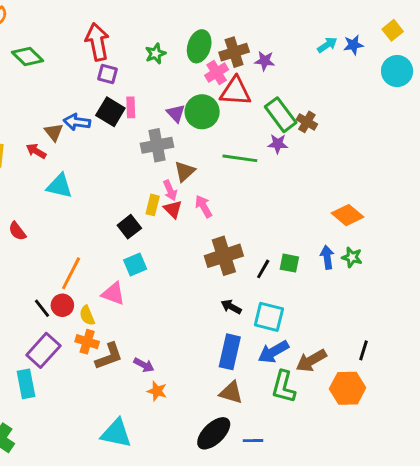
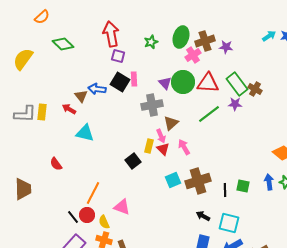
red triangle: (236, 91) -> (208, 83), moved
green line: (240, 158) -> (209, 114), turned -45
cyan square: (135, 265) -> (173, 180), moved
black line: (263, 269) -> (225, 190), turned -32

